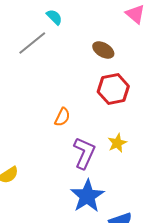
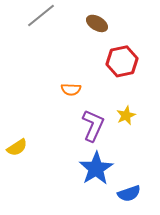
brown ellipse: (103, 50) -> (97, 23), moved
orange semicircle: (62, 117) -> (71, 89), turned 66

